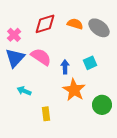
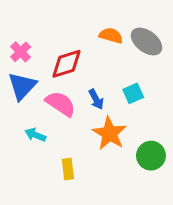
red diamond: (45, 24) -> (66, 64), moved
pink semicircle: (41, 57) -> (61, 104), moved
blue arrow: (65, 67) -> (96, 99), turned 152

